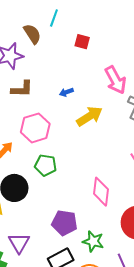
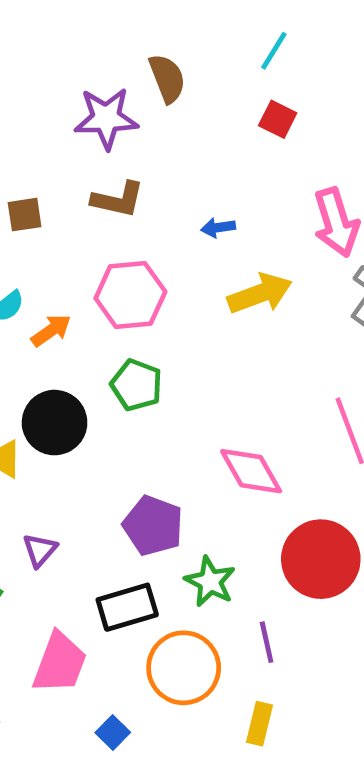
cyan line: (54, 18) -> (274, 51), moved
pink diamond: (101, 192) -> (251, 471), turned -48
purple triangle: (19, 243) -> (40, 550), size x0.7

